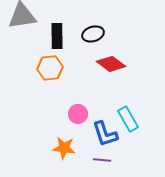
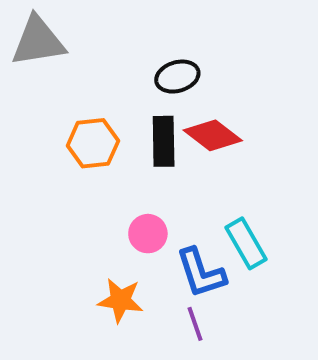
black rectangle: (57, 36) -> (164, 141), moved
purple line: (102, 160) -> (195, 324), turned 66

